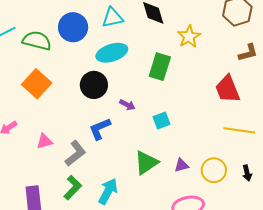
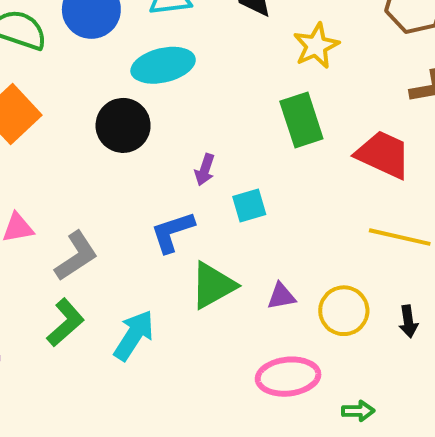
green rectangle: (160, 67) -> (301, 120), moved, turned -40
red trapezoid: (227, 89) -> (383, 155), turned 132
purple arrow: (127, 105) -> (205, 170), moved, turned 77
blue L-shape: (100, 129) -> (173, 232), moved

